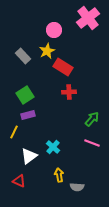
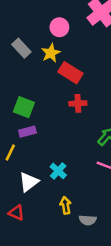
gray rectangle: (23, 56) -> (21, 48), moved
green square: (25, 95) -> (24, 107), turned -36

